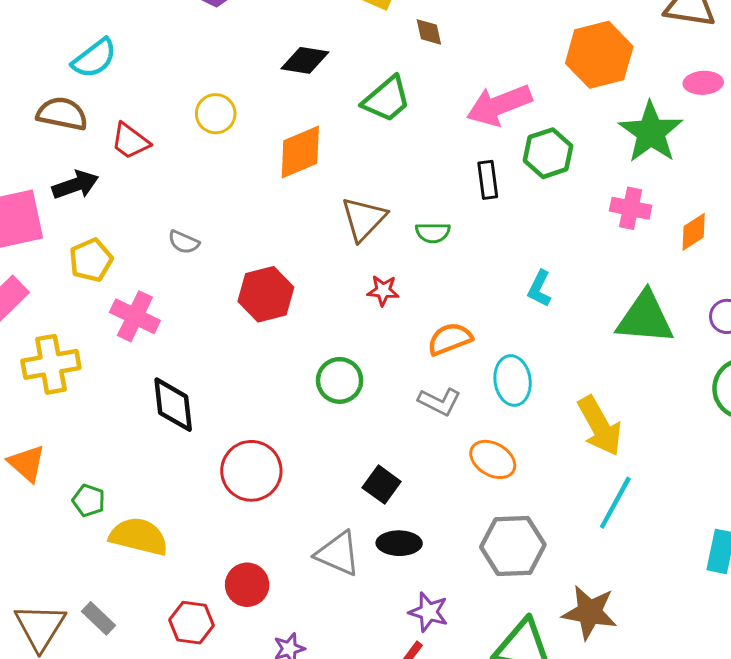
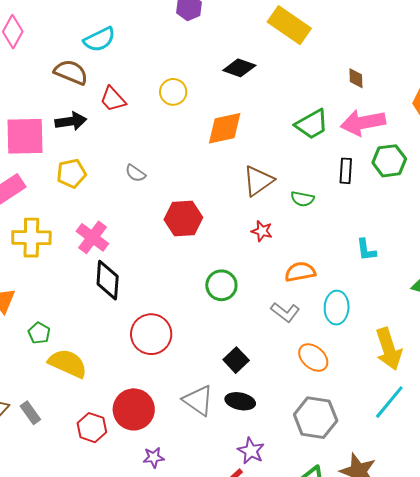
brown diamond: (429, 32) -> (356, 78), moved
green trapezoid: (387, 99) -> (312, 124), moved
cyan L-shape: (539, 289) -> (366, 250), turned -45
pink cross: (135, 316) -> (92, 237), moved
red circle: (247, 585) -> (134, 409), size x1.4

